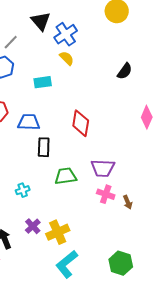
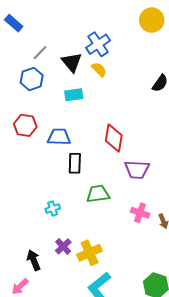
black triangle: (41, 21) -> (72, 62), moved
purple trapezoid: (103, 168) -> (137, 170), moved

